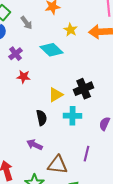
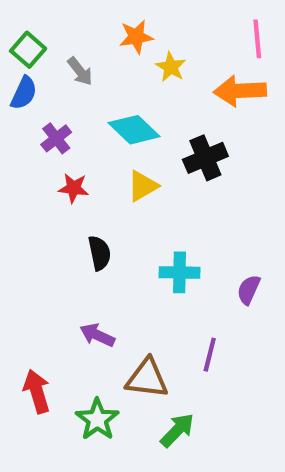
yellow star: (71, 30) -> (171, 67), moved
black cross: (84, 89) -> (205, 158), moved
yellow triangle: (56, 95) -> (143, 186), moved
black semicircle: (42, 118) -> (99, 253), moved

